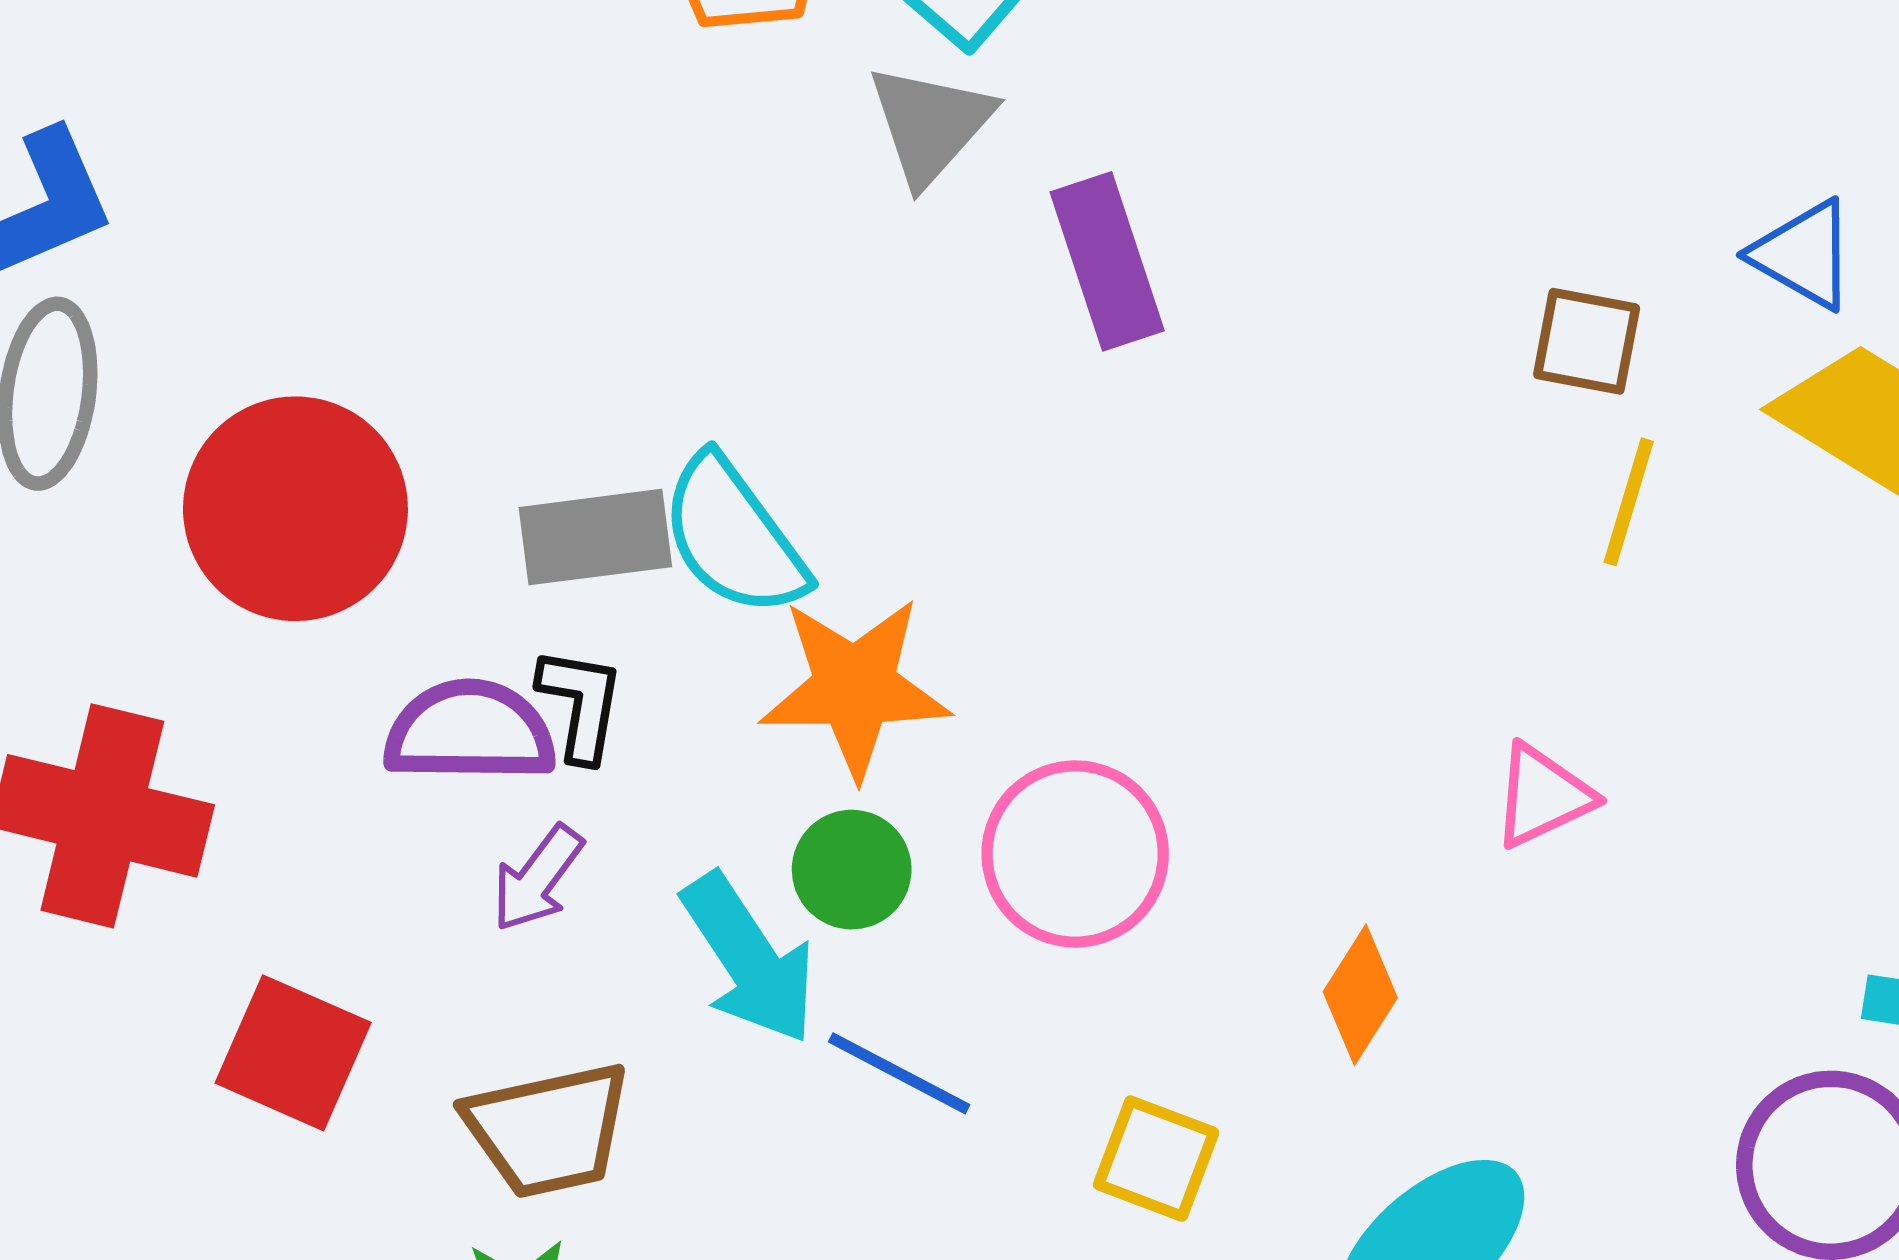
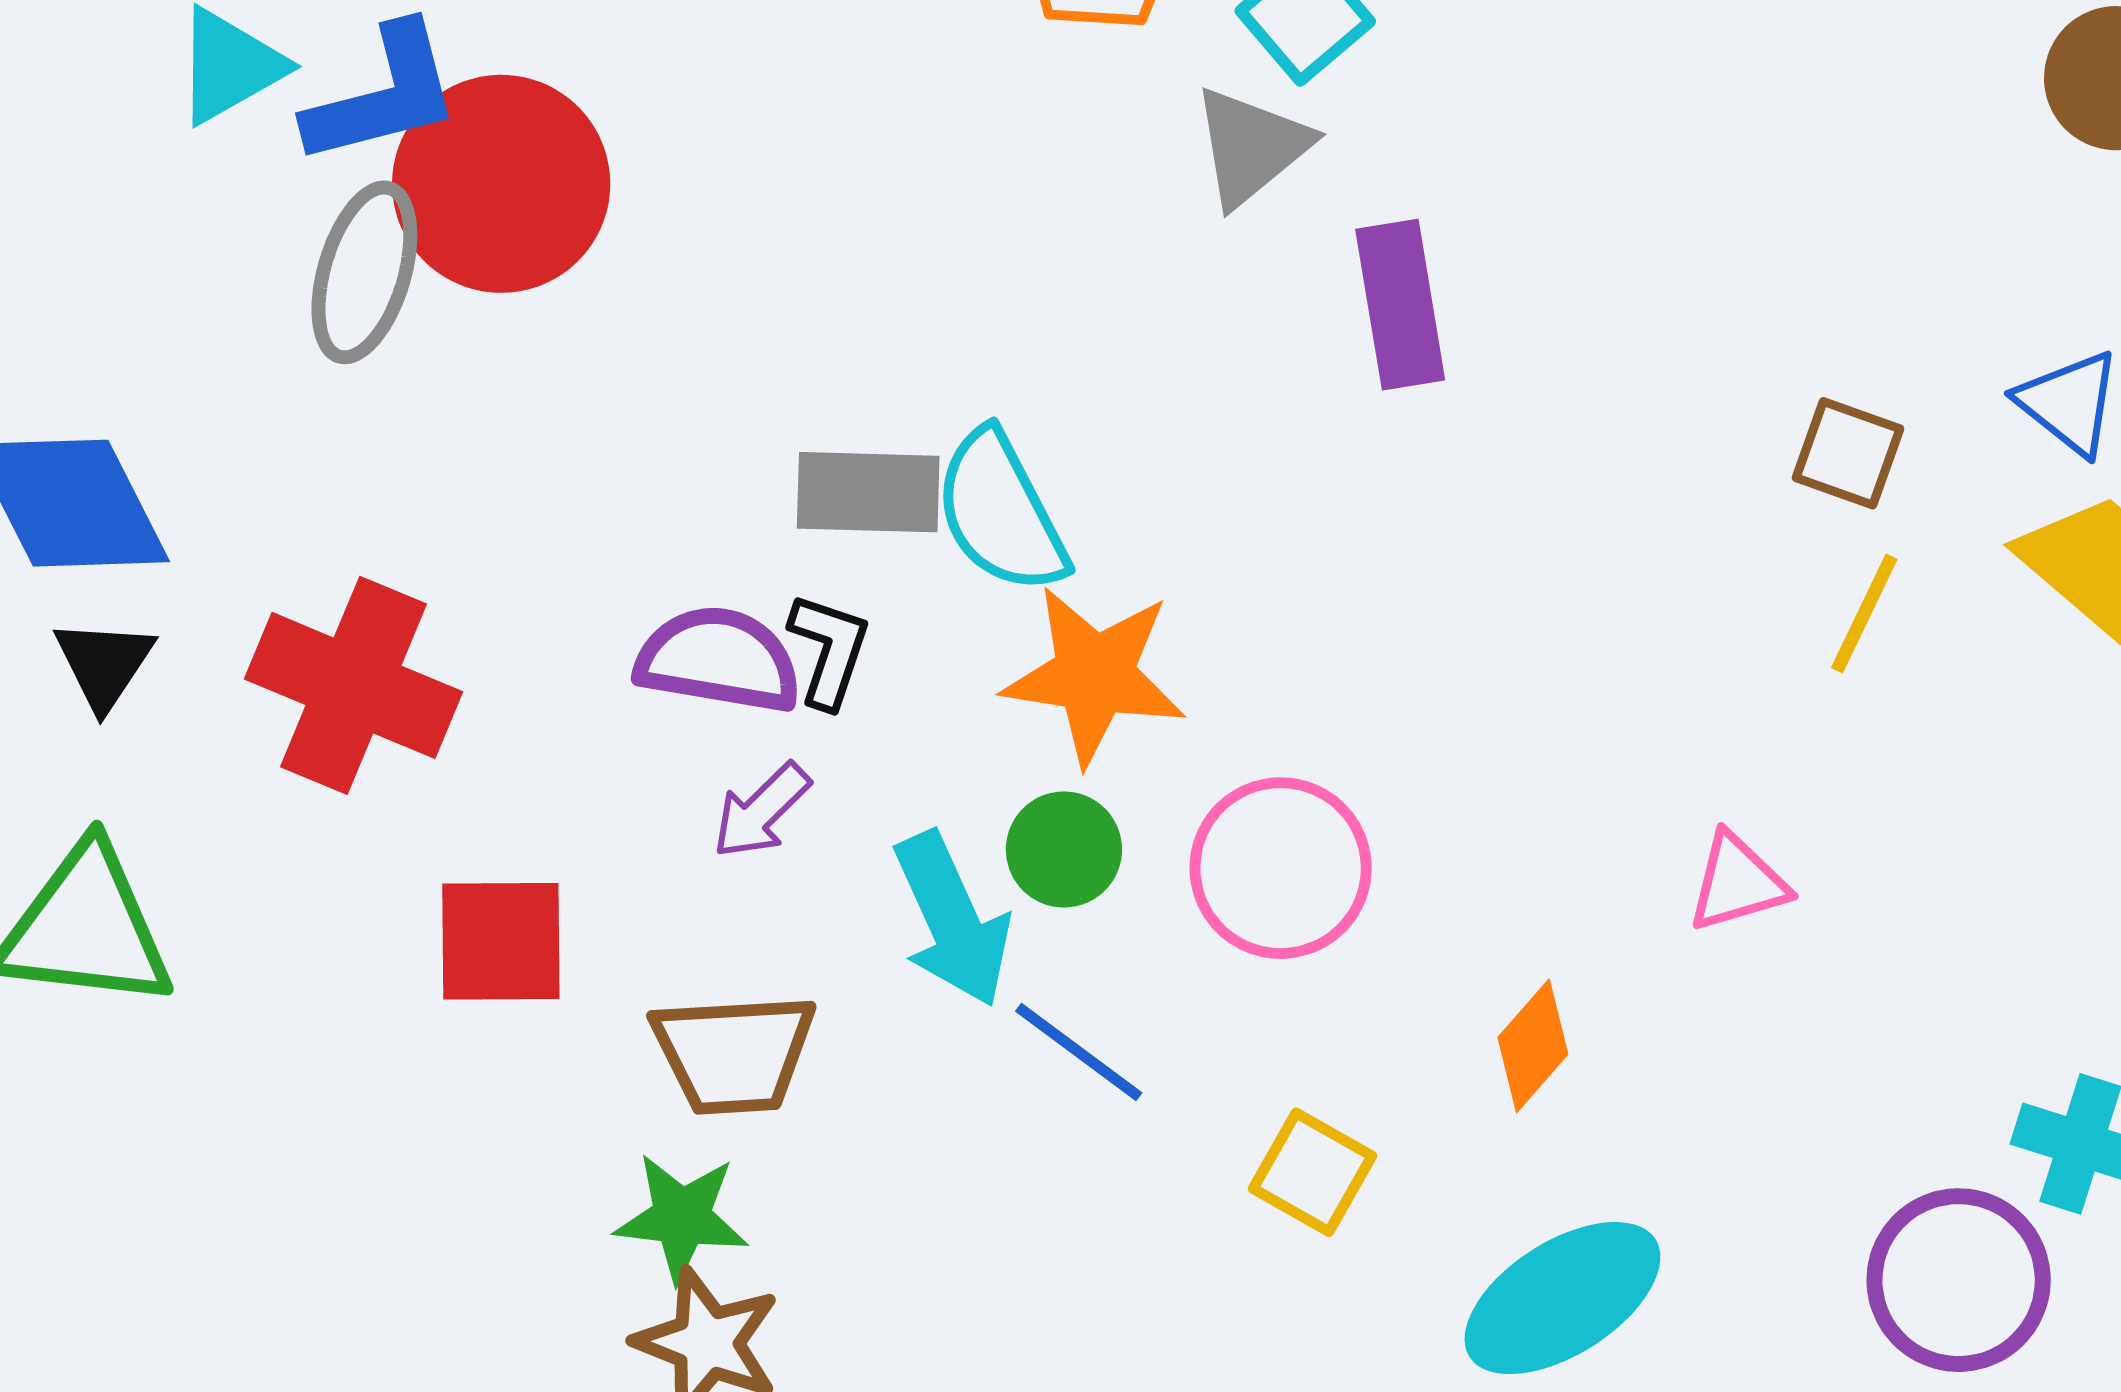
red circle: (295, 509) -> (501, 184), moved
red square: (293, 1053) -> (501, 941), turned -33

